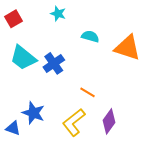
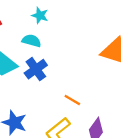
cyan semicircle: (90, 36) -> (32, 41), moved

